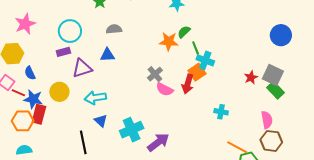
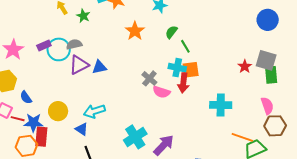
gray semicircle: (114, 29) -> (74, 44), moved
orange star: (169, 41) -> (135, 31), moved, turned -30
purple rectangle: (63, 52) -> (44, 45), moved
cyan cross: (205, 60) -> (177, 68), moved
purple triangle: (82, 68) -> (79, 65), moved
orange square: (197, 72) -> (191, 70), turned 36
green rectangle: (276, 90) -> (271, 75), turned 48
cyan cross: (221, 112) -> (221, 105), size x1.5
blue triangle: (101, 121) -> (82, 129), moved

